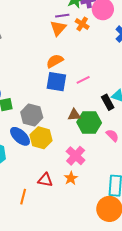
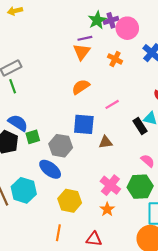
orange cross: (82, 24) -> (115, 59), moved
blue square: (56, 82) -> (84, 124), moved
green hexagon: (89, 122) -> (140, 187), moved
yellow hexagon: (41, 138) -> (70, 201), moved
red triangle: (45, 180) -> (94, 239), moved

